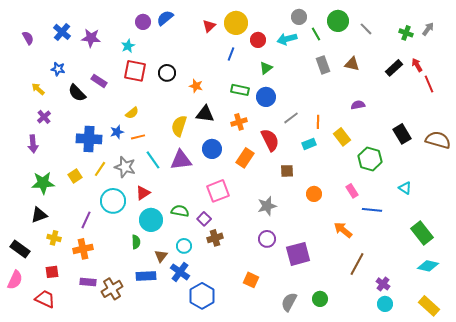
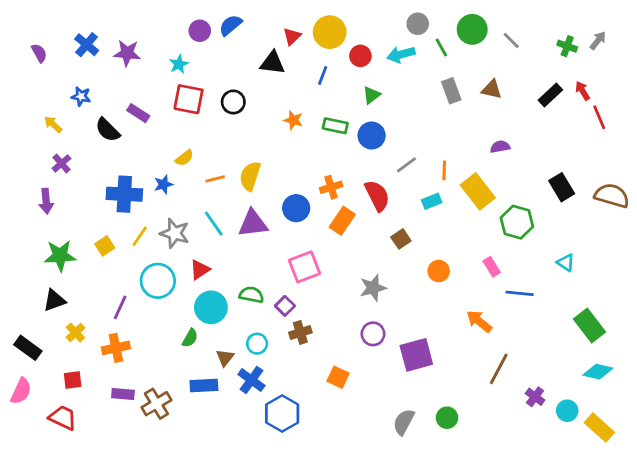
orange star: (196, 86) -> (293, 120), moved
black triangle: (205, 114) -> (272, 63), moved
orange cross: (239, 122) -> (331, 187), moved
orange line: (138, 137) -> (215, 179), moved
yellow rectangle: (342, 137) -> (478, 191), size x1.4
brown square: (287, 171) -> (401, 239), turned -32
yellow cross: (54, 238) -> (75, 332), turned 32
green semicircle: (136, 242) -> (190, 338), turned 32
orange square: (251, 280) -> (338, 377), moved
cyan circle: (385, 304) -> (567, 411), moved

